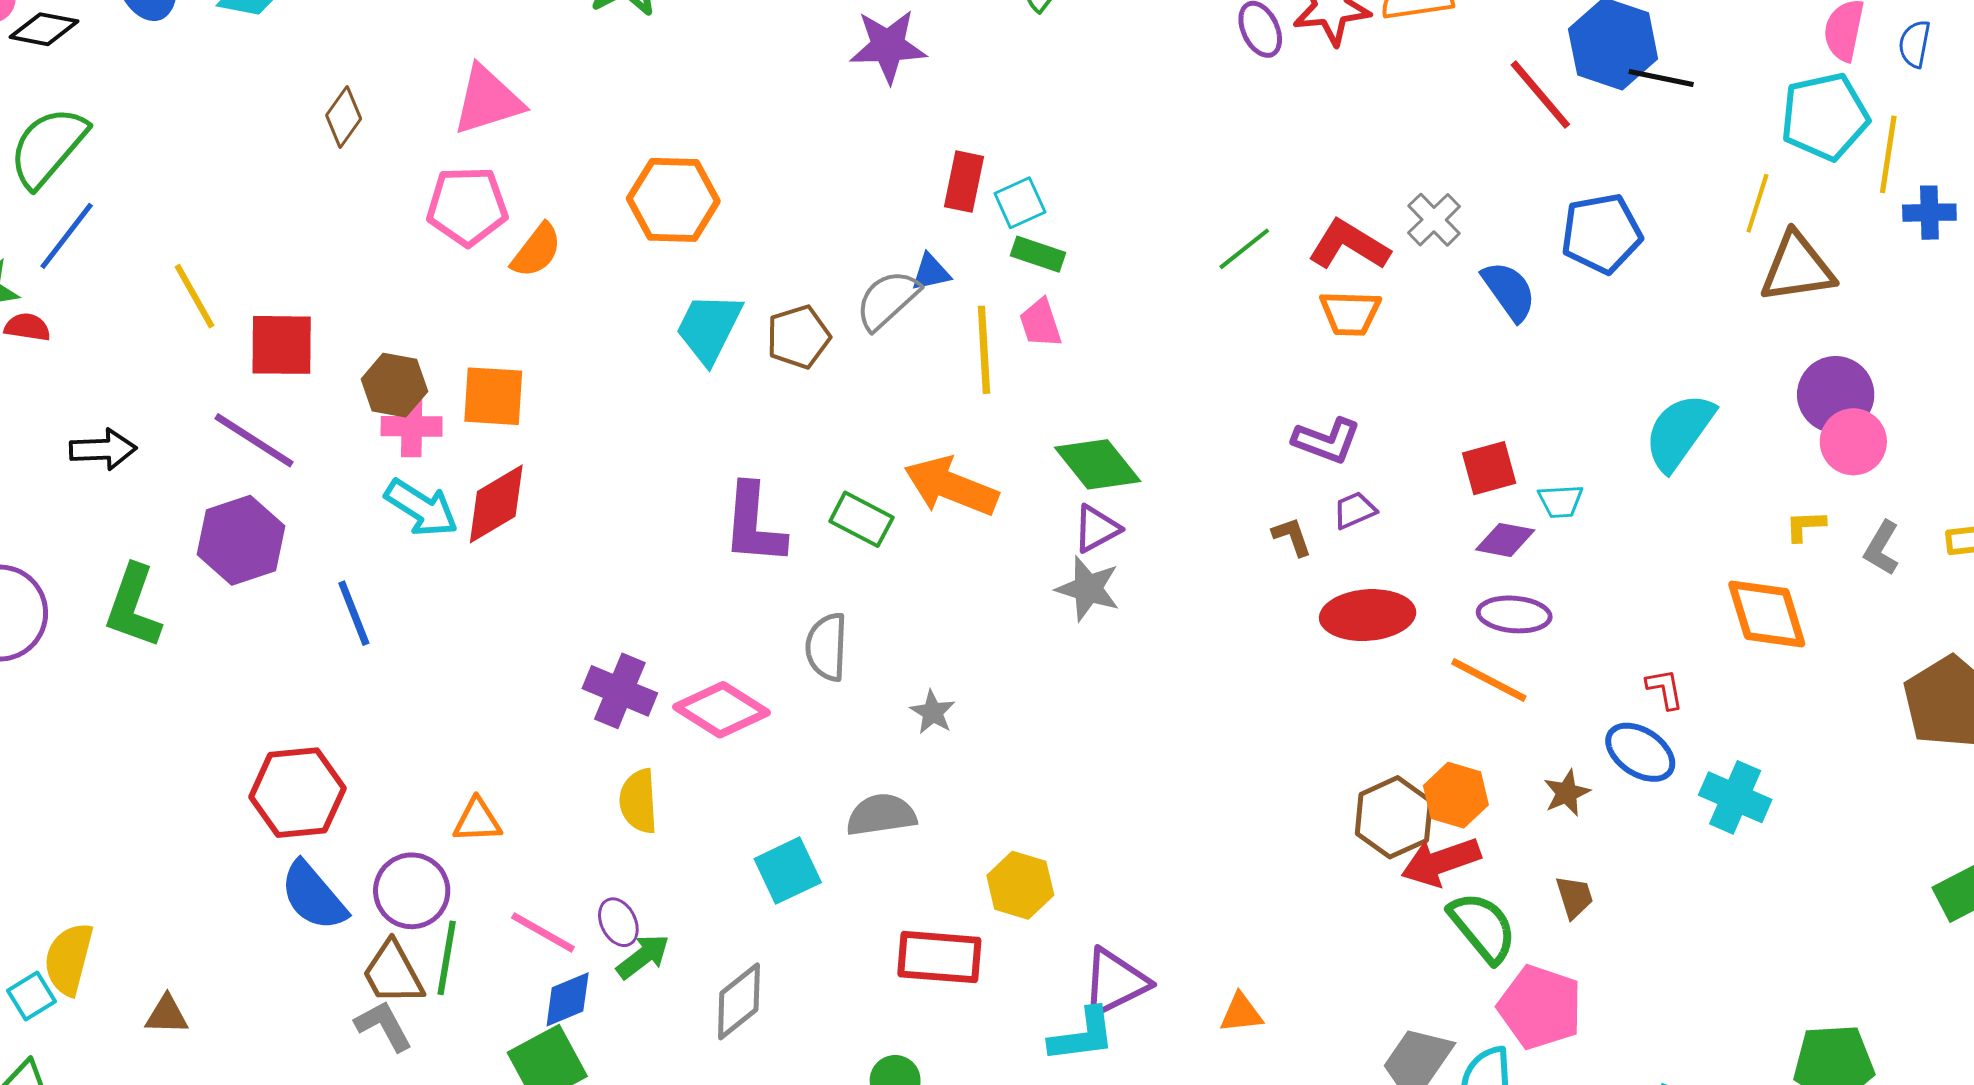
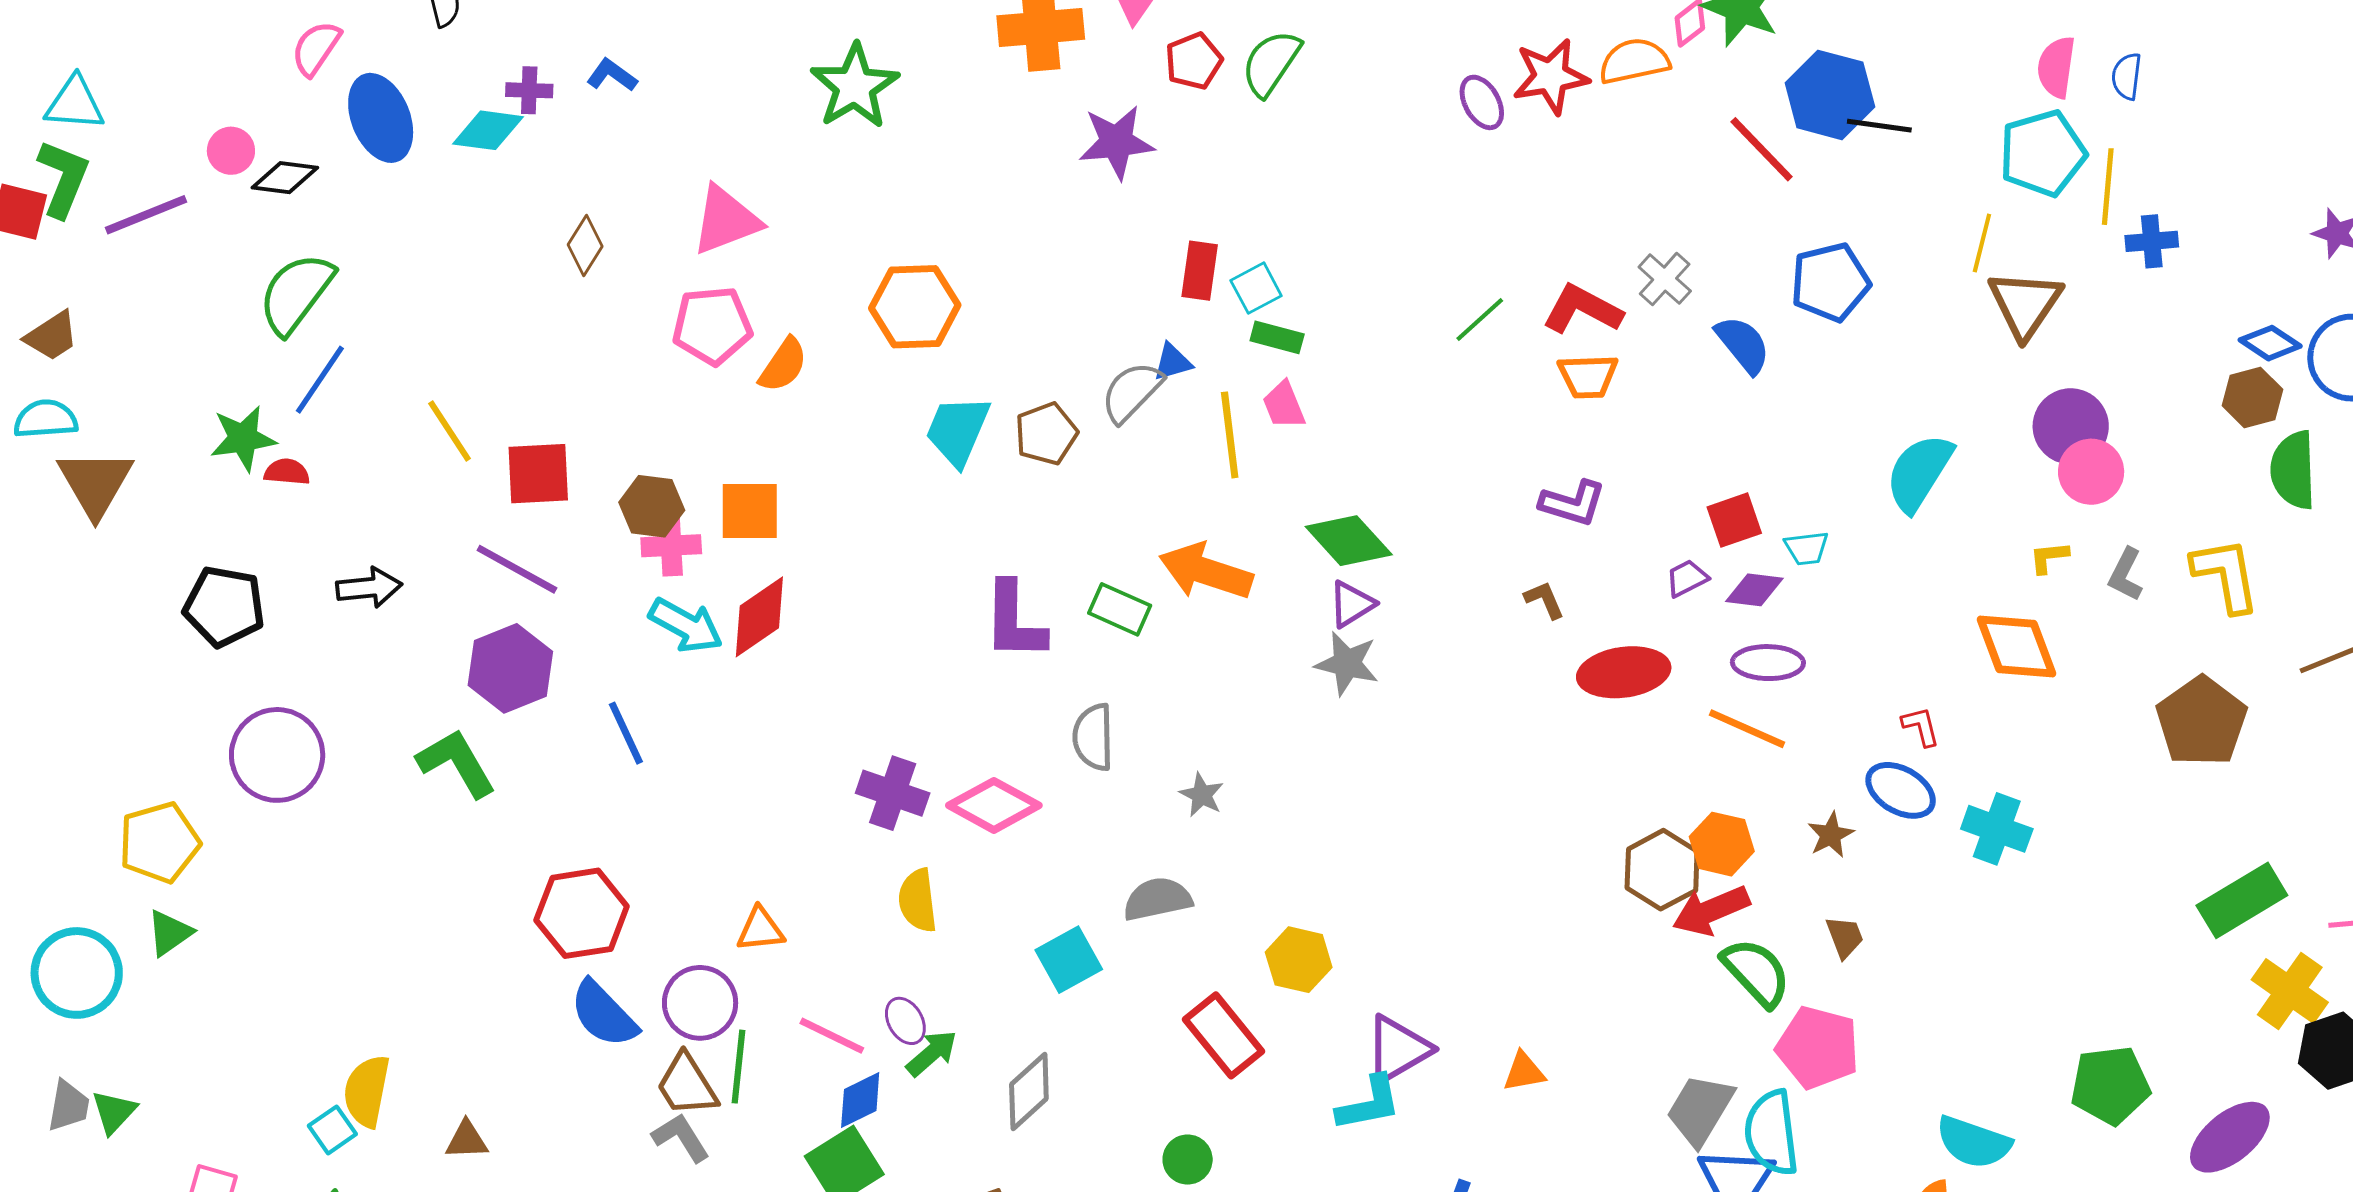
brown triangle: (1797, 268) -> (2025, 304), turned -44
purple trapezoid: (1355, 510) -> (1687, 578), moved
green L-shape: (133, 606) -> (457, 763), moved, turned 134
red rectangle: (939, 957) -> (1224, 1035), turned 50

